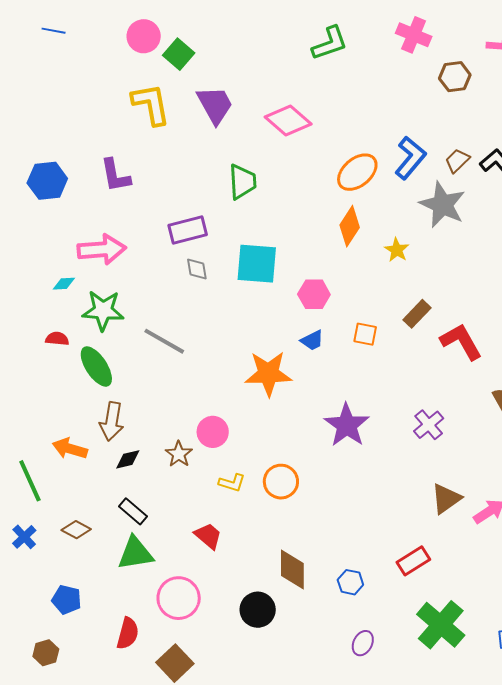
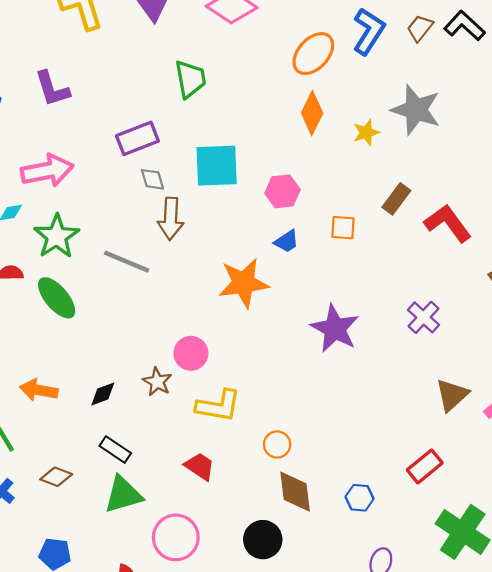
gray star: (442, 205) -> (416, 110), moved
yellow star: (397, 250) -> (366, 133), turned 30
green star: (103, 310) -> (57, 236), turned -30
brown arrow: (112, 421) -> (171, 219), moved
orange circle: (281, 482) -> (277, 444), moved, size x0.7
yellow L-shape: (232, 483) -> (218, 406), size x1.6

